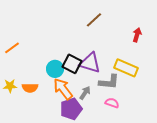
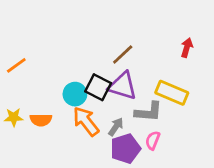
brown line: (94, 20) -> (123, 55), moved
pink semicircle: (112, 103) -> (153, 140), turned -88
purple pentagon: (71, 109) -> (125, 149), moved

